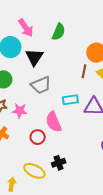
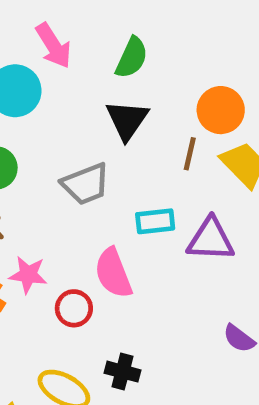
black triangle: (34, 57) -> (127, 120), moved
pink star: (20, 111) -> (28, 275), moved
black cross: (59, 163) -> (122, 372), turned 32

